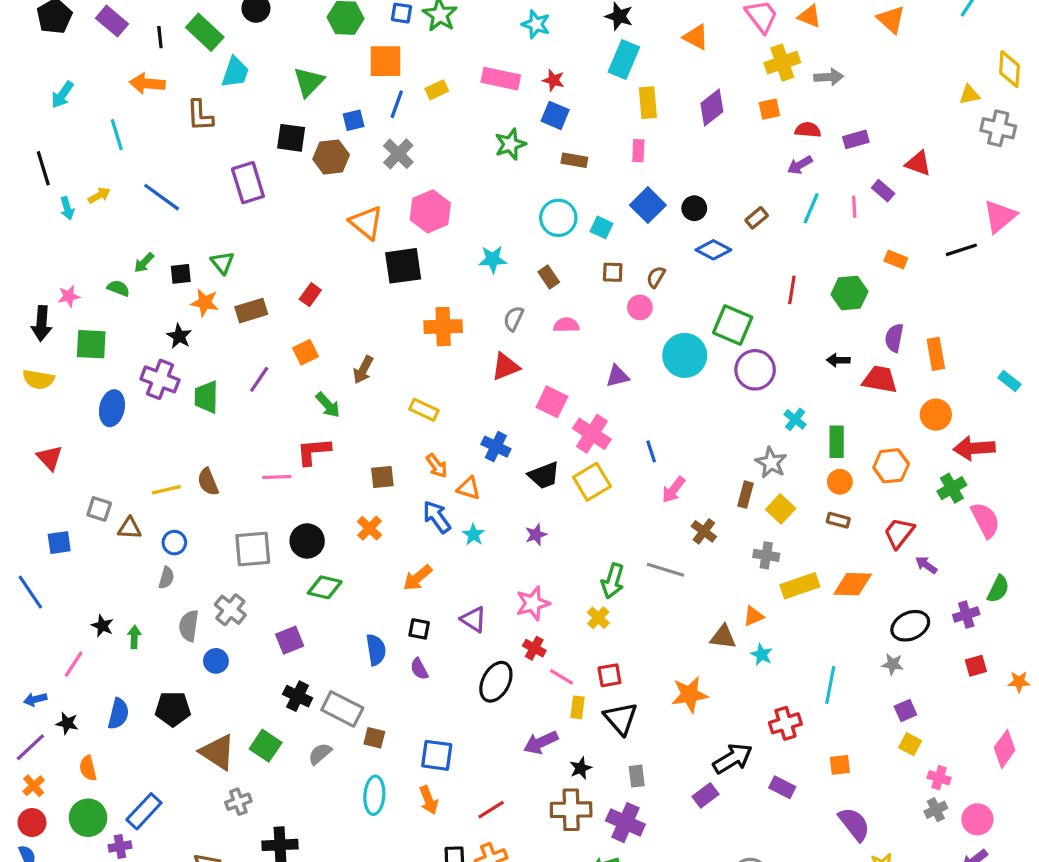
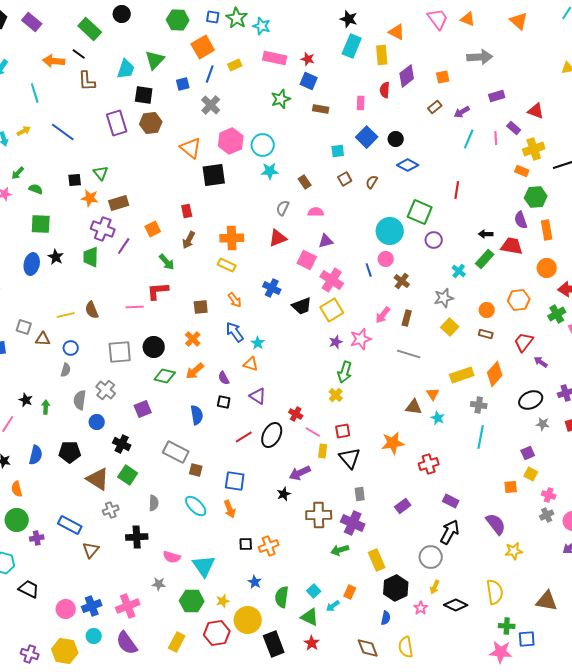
cyan star: (536, 24) -> (262, 26), moved
black line: (160, 37) -> (79, 54), moved, turned -48
orange square: (386, 61) -> (203, 47), turned -30
yellow cross: (782, 63) -> (534, 149), moved
cyan trapezoid: (235, 72) -> (126, 69), moved
gray arrow: (829, 77) -> (480, 57), size x1.4
yellow rectangle: (648, 103) -> (382, 55), moved
red semicircle: (808, 130) -> (385, 90), moved, turned -91
brown hexagon: (331, 157) -> (151, 123), moved
cyan circle: (558, 218) -> (263, 145), moved
brown rectangle: (757, 218) -> (435, 107), moved
cyan square: (601, 227) -> (338, 151), turned -32
green arrow: (144, 263) -> (18, 173), moved
brown square: (613, 272) -> (345, 179), turned -32
green hexagon: (849, 293) -> (536, 197), moved
red rectangle: (310, 295) -> (187, 211), moved, turned -48
pink circle: (640, 307) -> (386, 259), moved
orange cross: (443, 327) -> (232, 238), moved
black star: (179, 336) -> (56, 257), moved
purple semicircle: (894, 338) -> (521, 220), turned -30
green square: (91, 344) -> (41, 224), moved
purple circle: (755, 370) -> (434, 240), size x0.7
purple triangle: (617, 376) -> (326, 241), moved
purple cross: (160, 379) -> (103, 229), moved
green rectangle: (837, 442) -> (485, 259), moved, turned 42
blue line: (651, 451) -> (369, 270), moved
gray star: (771, 463) -> (444, 298), turned 30
orange triangle: (469, 488) -> (251, 364), moved
brown rectangle: (745, 495) -> (407, 318), moved
brown cross: (704, 531) -> (402, 281), moved
purple star: (536, 535) -> (336, 342), moved
gray cross: (766, 555) -> (479, 405), moved
gray line: (665, 570) -> (409, 354), moved
orange arrow: (418, 578) -> (195, 371), moved
orange diamond: (853, 584) -> (495, 374), turned -50
pink star: (533, 603) -> (361, 339), moved
orange triangle: (753, 616) -> (433, 394), turned -40
gray star: (893, 664) -> (543, 424), moved
purple semicircle: (419, 669) -> (224, 378), moved
black cross: (298, 696) -> (122, 444), moved
red cross: (785, 723) -> (429, 464), moved
gray semicircle: (320, 754) -> (154, 503), moved, turned 133
black arrow: (733, 759) -> (450, 532), moved, turned -30
orange square: (840, 765) -> (511, 487), moved
black star: (581, 768) -> (284, 494), moved
cyan ellipse: (374, 795) -> (196, 506), turned -50
red line: (491, 810) -> (244, 437), moved
blue rectangle: (144, 811) -> (70, 525), moved, turned 75

